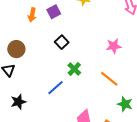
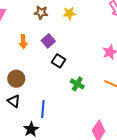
purple square: (54, 12) -> (48, 41), moved
blue line: (56, 88) -> (43, 109), moved, turned -30

